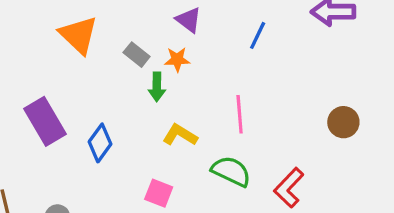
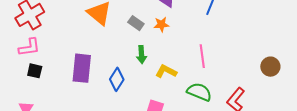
green arrow: (157, 87) -> (141, 55), moved
purple rectangle: (45, 121) -> (82, 68), turned 40
brown circle: (343, 122) -> (270, 67), moved

